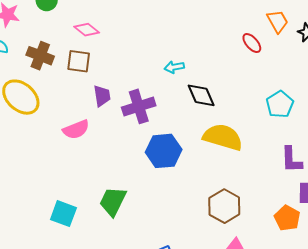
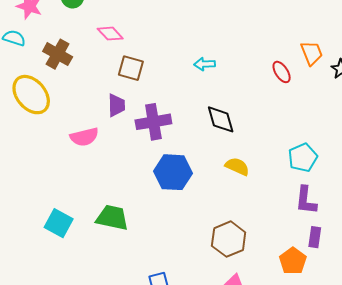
brown square: (79, 61) -> (131, 68), moved
cyan arrow: (174, 67) -> (205, 64), moved
cyan pentagon: (280, 104) -> (303, 158), moved
yellow semicircle: (223, 137) -> (237, 166), size x0.6
green trapezoid: (113, 201) -> (112, 218), turned 68

